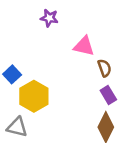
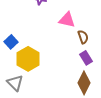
gray triangle: (17, 127) -> (15, 83), turned 30

